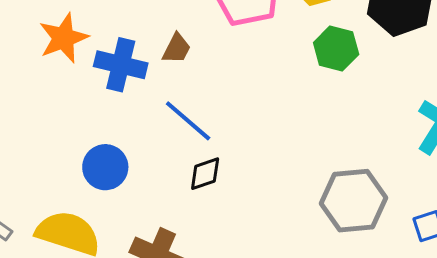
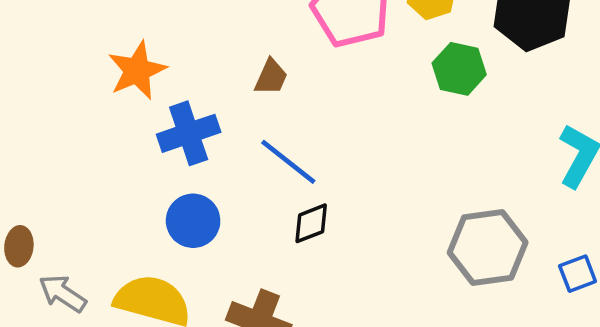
blue cross: (121, 65) -> (189, 133), moved, turned -30

